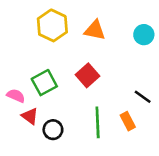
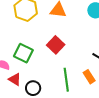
green square: (44, 83) -> (23, 53), turned -30

